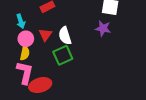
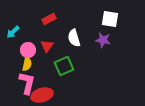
cyan arrow: (21, 21) -> (13, 32), moved, turned 64
white semicircle: (65, 36) -> (74, 38), moved

